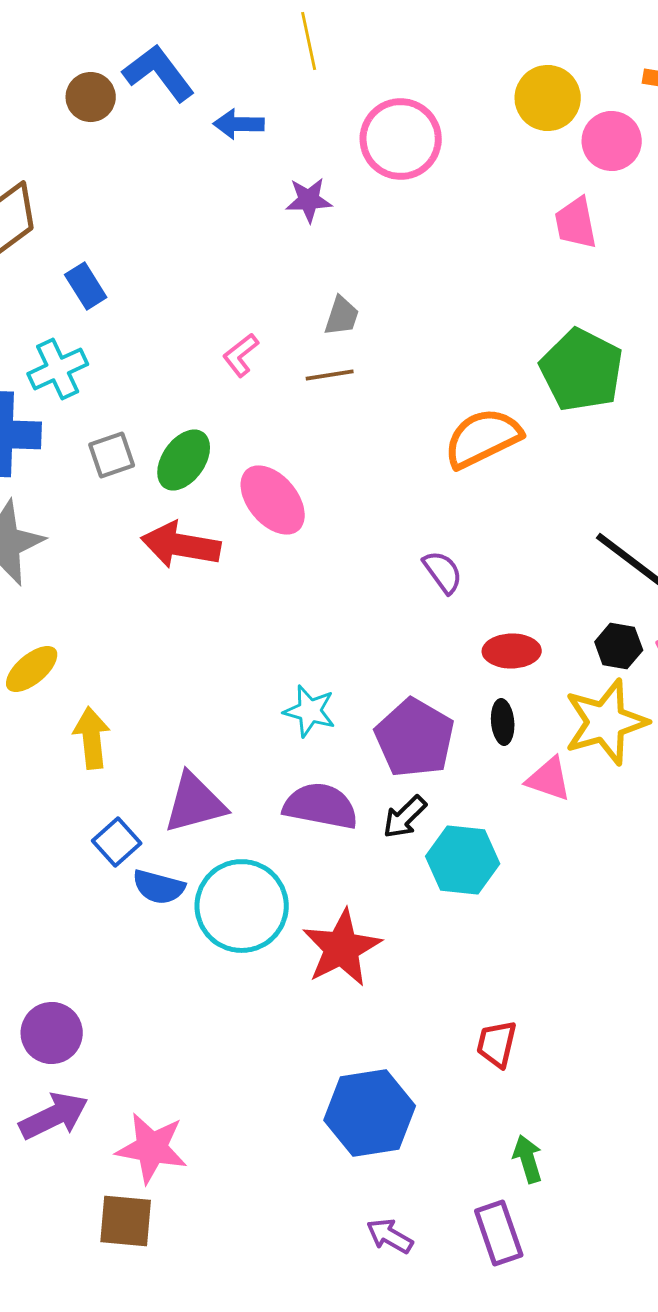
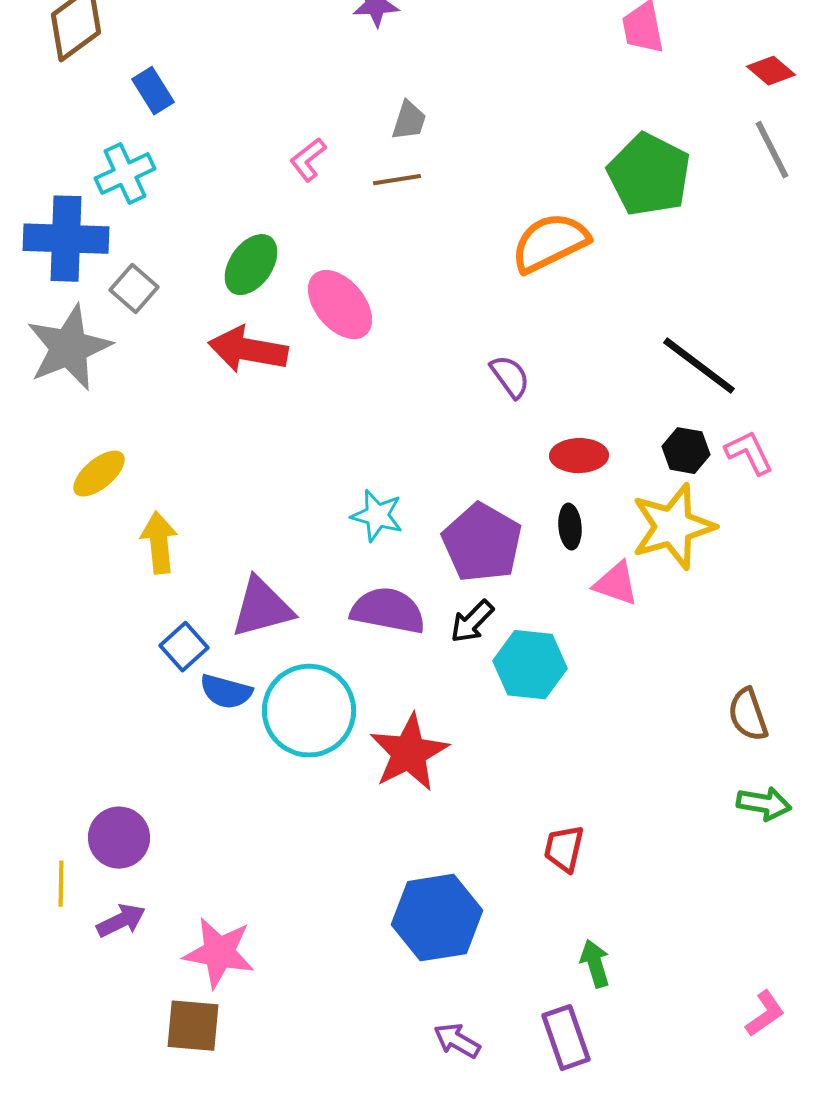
gray square: (112, 455) -> (134, 289), moved, turned -30
purple arrow: (54, 1116) -> (121, 921), size x0.7

